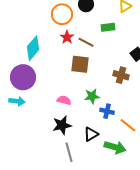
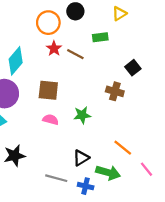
brown square: (80, 64) -> (48, 90), moved
blue cross: (107, 111) -> (86, 186), moved
black star: (62, 125) -> (14, 156), moved
gray line: (69, 152) -> (56, 178), turned -60

